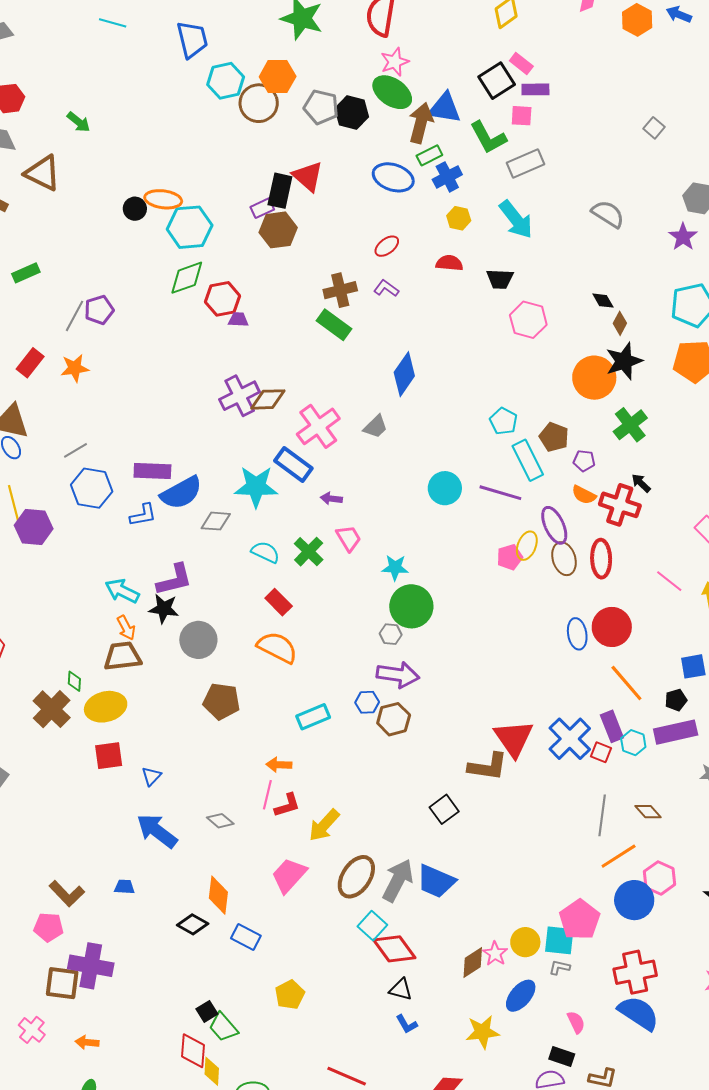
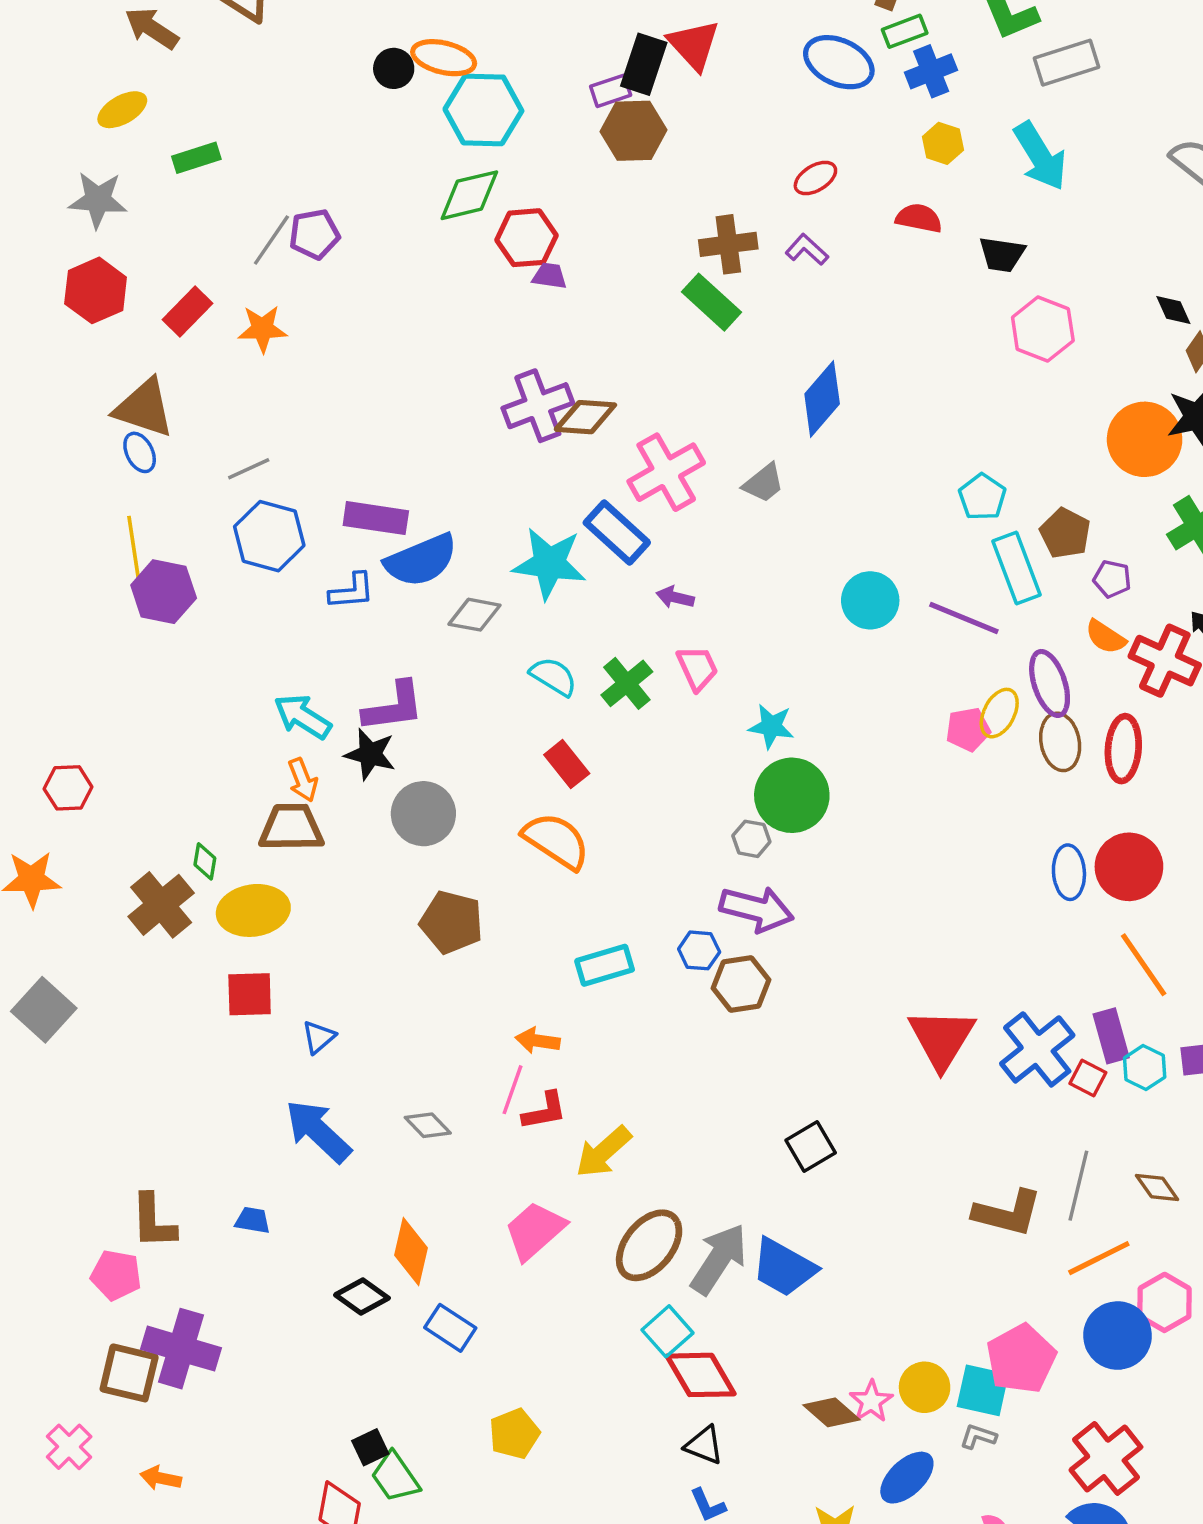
brown L-shape: (488, 767) -> (1008, 1213), moved
brown L-shape: (67, 894) -> (153, 1221), turned 36
brown diamond: (473, 963) -> (832, 1412), turned 68
red cross: (635, 972) -> (1106, 1458), turned -33

